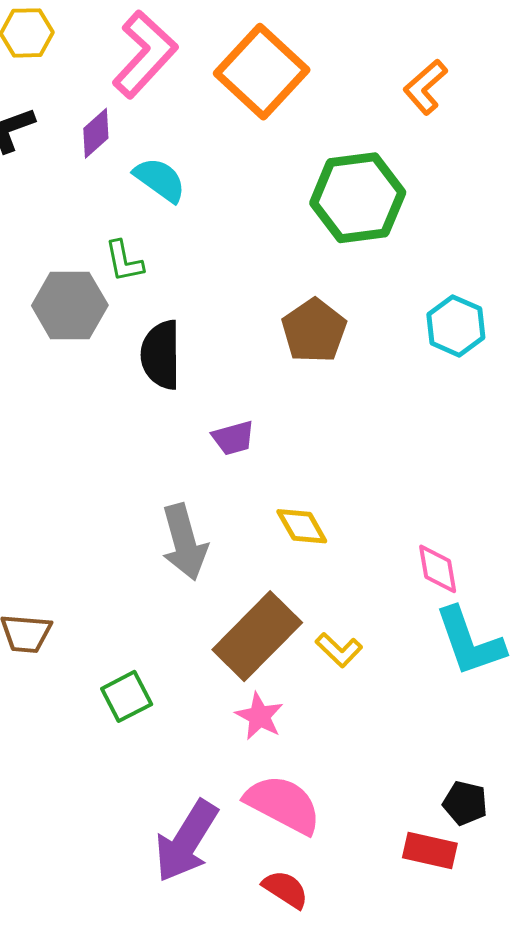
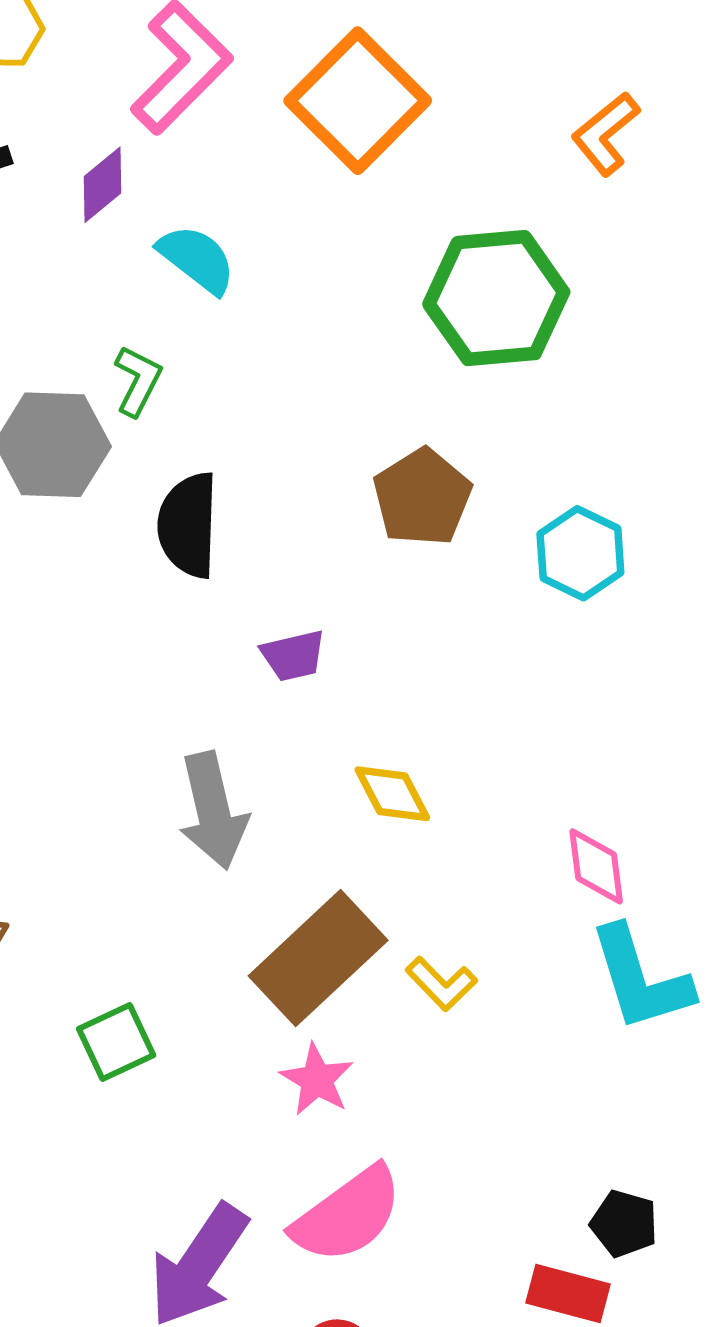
green L-shape: (124, 261) -> (138, 381), turned -144
cyan hexagon: (456, 326) -> (580, 553), moved
pink semicircle: (283, 804) -> (347, 1215), turned 114

